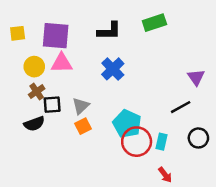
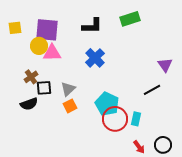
yellow circle: (34, 67) -> (39, 46), moved
black circle: (198, 138) -> (163, 145), moved

